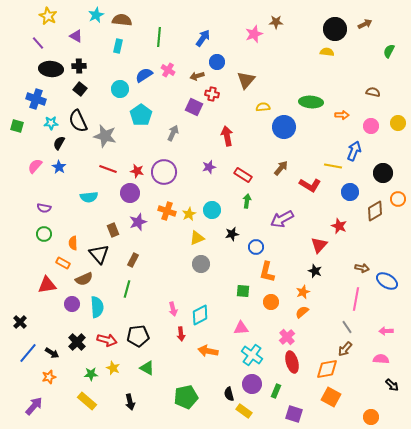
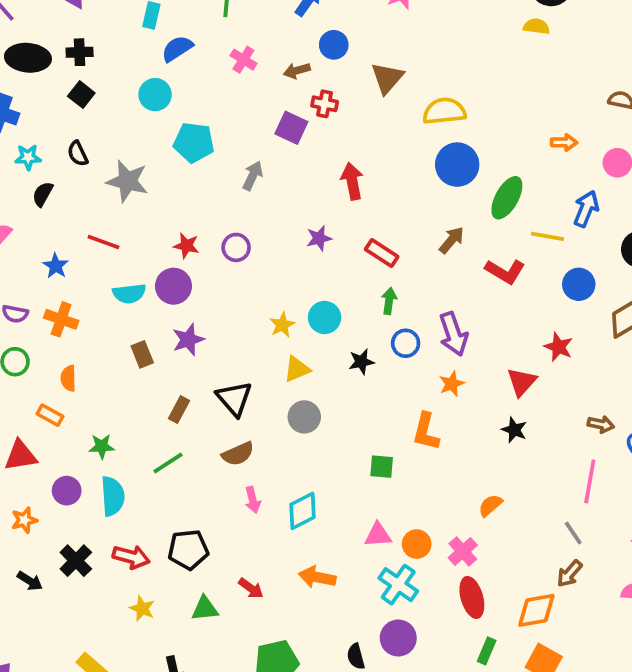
blue semicircle: (144, 75) -> (177, 49), moved
green ellipse: (311, 102) -> (507, 198), moved, turned -65
yellow semicircle: (263, 107) -> (444, 111), moved, size x1.6
cyan pentagon: (141, 115) -> (194, 142), turned -30
black semicircle: (78, 121) -> (78, 154), size x0.6
blue star: (59, 167) -> (56, 266), moved
red line: (108, 169) -> (103, 242), moved
purple circle: (164, 172) -> (236, 247), size x0.6
cyan semicircle: (89, 197) -> (129, 294), moved
orange cross: (167, 211) -> (61, 319), moved
purple arrow: (282, 219) -> (453, 334), turned -80
blue circle: (256, 247) -> (406, 343), moved
black triangle: (99, 254) -> (234, 399), moved
brown semicircle: (84, 279) -> (238, 454), moved
green line: (127, 289) -> (168, 463), turned 42
orange star: (303, 292) -> (452, 384), moved
orange circle: (271, 302) -> (417, 544), moved
red arrow: (181, 334) -> (251, 588), moved, turned -48
green triangle: (147, 368) -> (205, 609), turned -35
green star: (91, 374) -> (102, 446), moved
orange star: (49, 377) -> (24, 520), moved
green rectangle: (276, 391) -> (487, 651), moved

